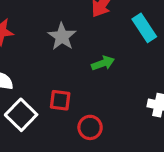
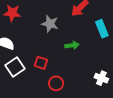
gray star: (62, 37) -> (50, 24), turned -30

